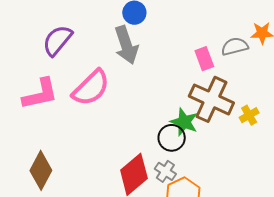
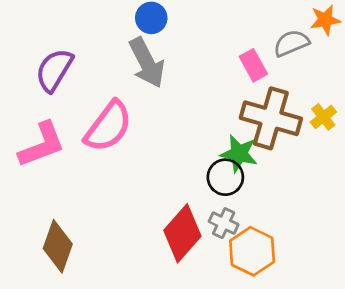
yellow cross: (249, 115) -> (323, 117), moved

